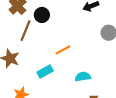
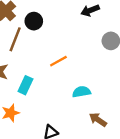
cyan rectangle: (45, 71) -> (25, 85), moved, turned -35

